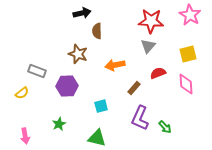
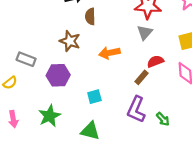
brown rectangle: (134, 88) -> (142, 77), moved
green star: (59, 124) -> (50, 116), size x1.5
pink arrow: (25, 136) -> (13, 119), moved

